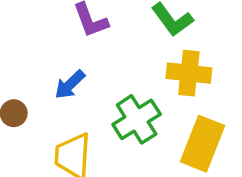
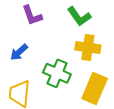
green cross: (137, 119) -> (57, 73), turned -36

